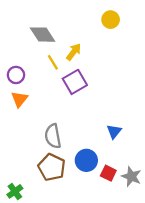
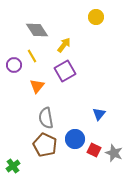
yellow line: (53, 62) -> (32, 56), moved
orange triangle: (19, 99) -> (37, 86), moved

